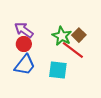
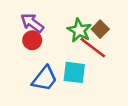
blue trapezoid: (25, 65) -> (45, 79), moved

